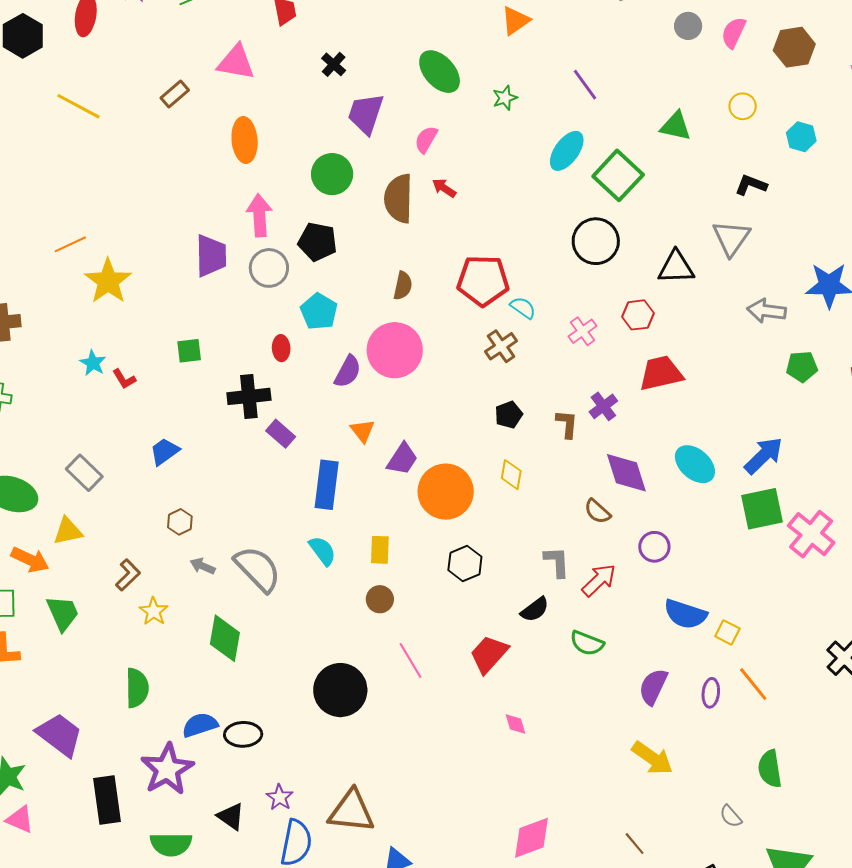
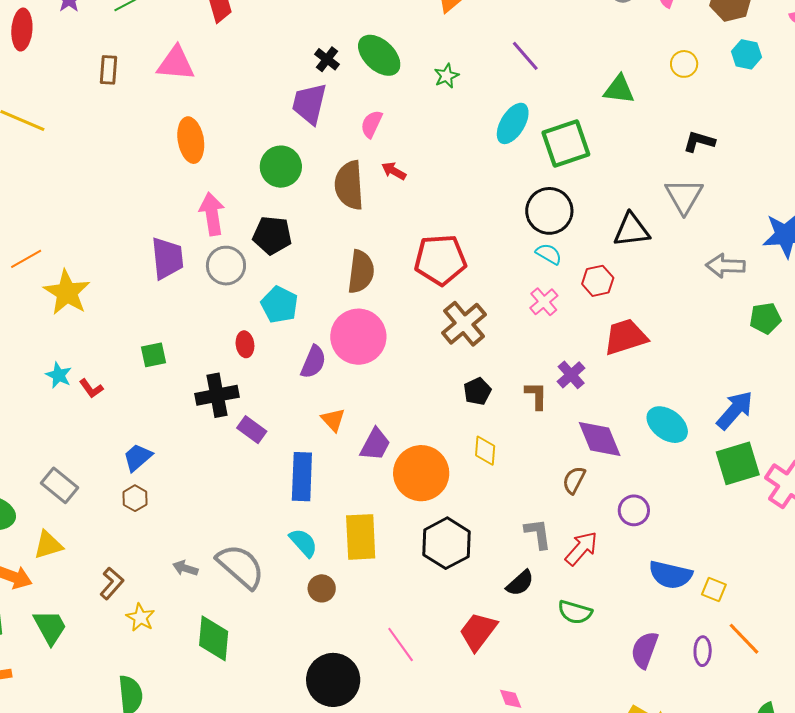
black cross: (334, 64) -> (327, 59), moved
brown rectangle: (175, 94) -> (108, 70), moved, turned -40
cyan hexagon: (801, 137) -> (746, 54), moved
green square: (618, 175) -> (566, 143), turned 33
brown semicircle: (403, 286) -> (361, 272), size x1.5
cyan semicircle: (523, 308) -> (549, 254), moved
brown cross: (501, 346) -> (464, 324), size x1.4
brown semicircle: (597, 511) -> (574, 480), turned 80
brown hexagon: (180, 522) -> (135, 498), moved
yellow rectangle: (380, 550) -> (361, 537), size x1.6
black hexagon: (465, 563) -> (446, 543), size x1.4
brown circle: (380, 599) -> (322, 588), moved

